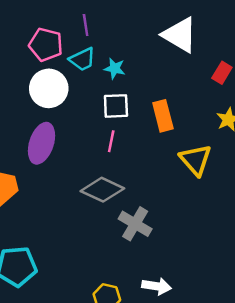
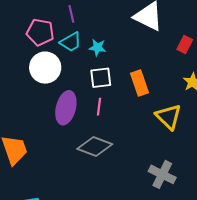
purple ellipse: (41, 143) -> (66, 108), moved
gray cross: (135, 224) -> (162, 174), moved

